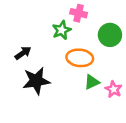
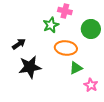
pink star: (114, 89) -> (91, 85), moved

